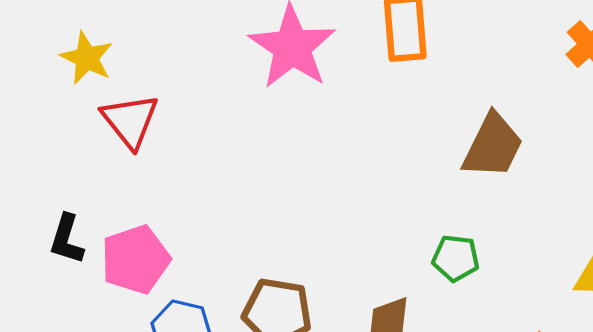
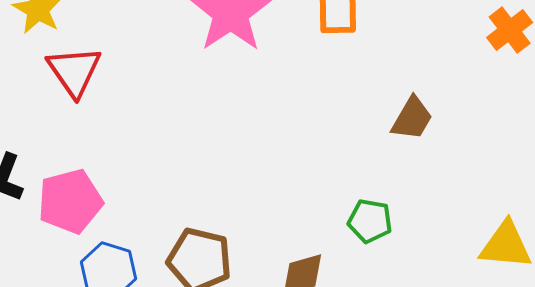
brown trapezoid: (493, 146) -> (412, 118), size x0.7

